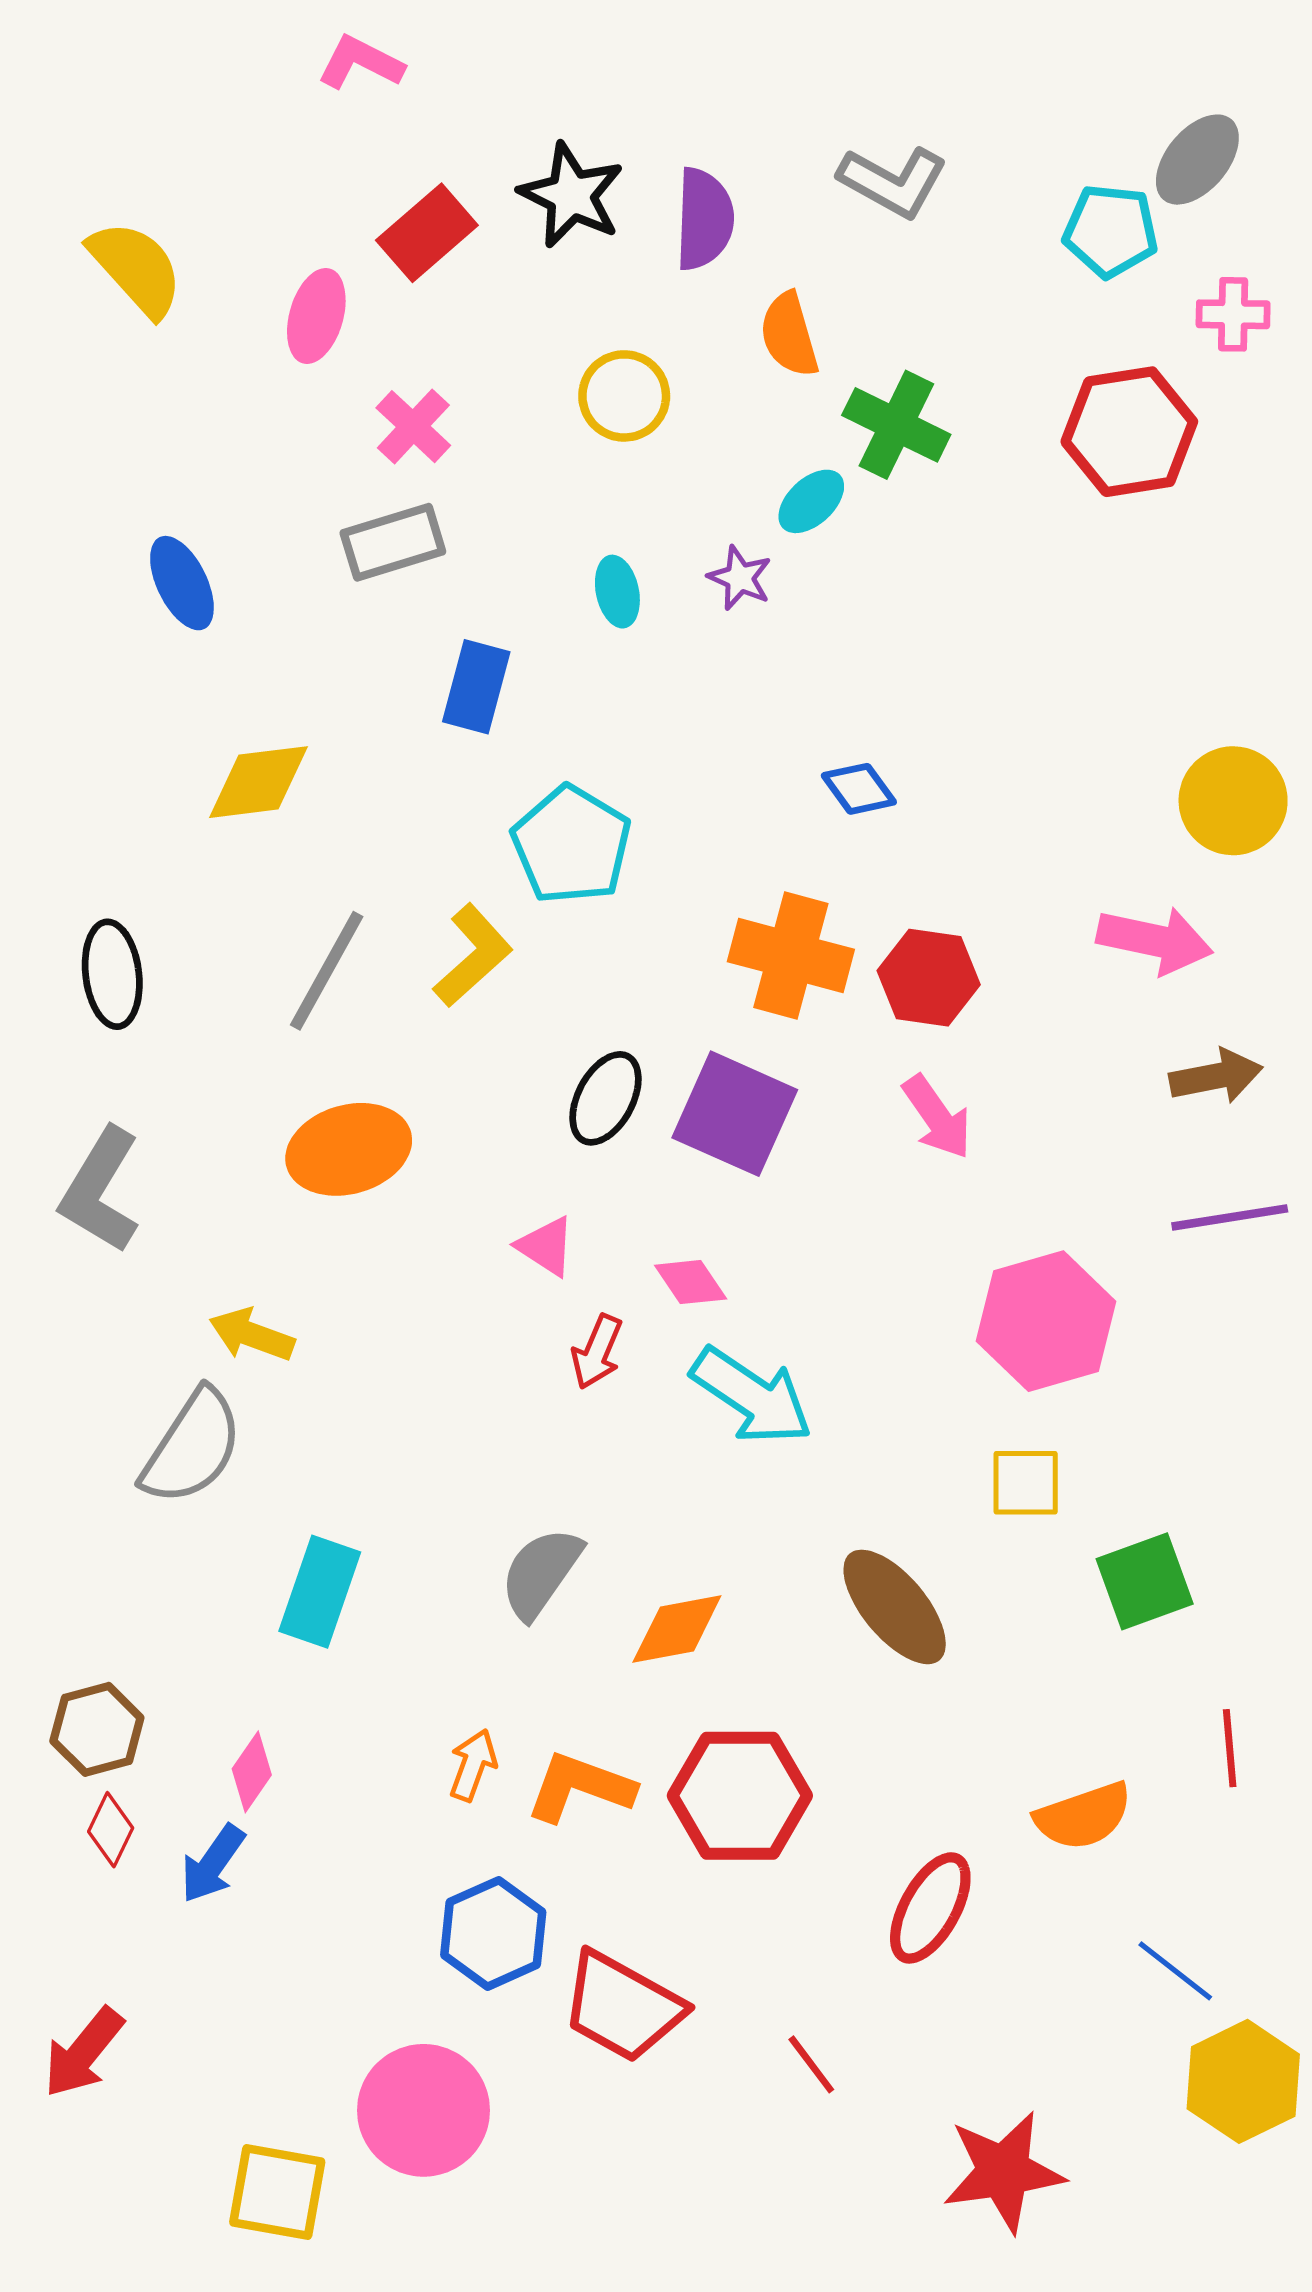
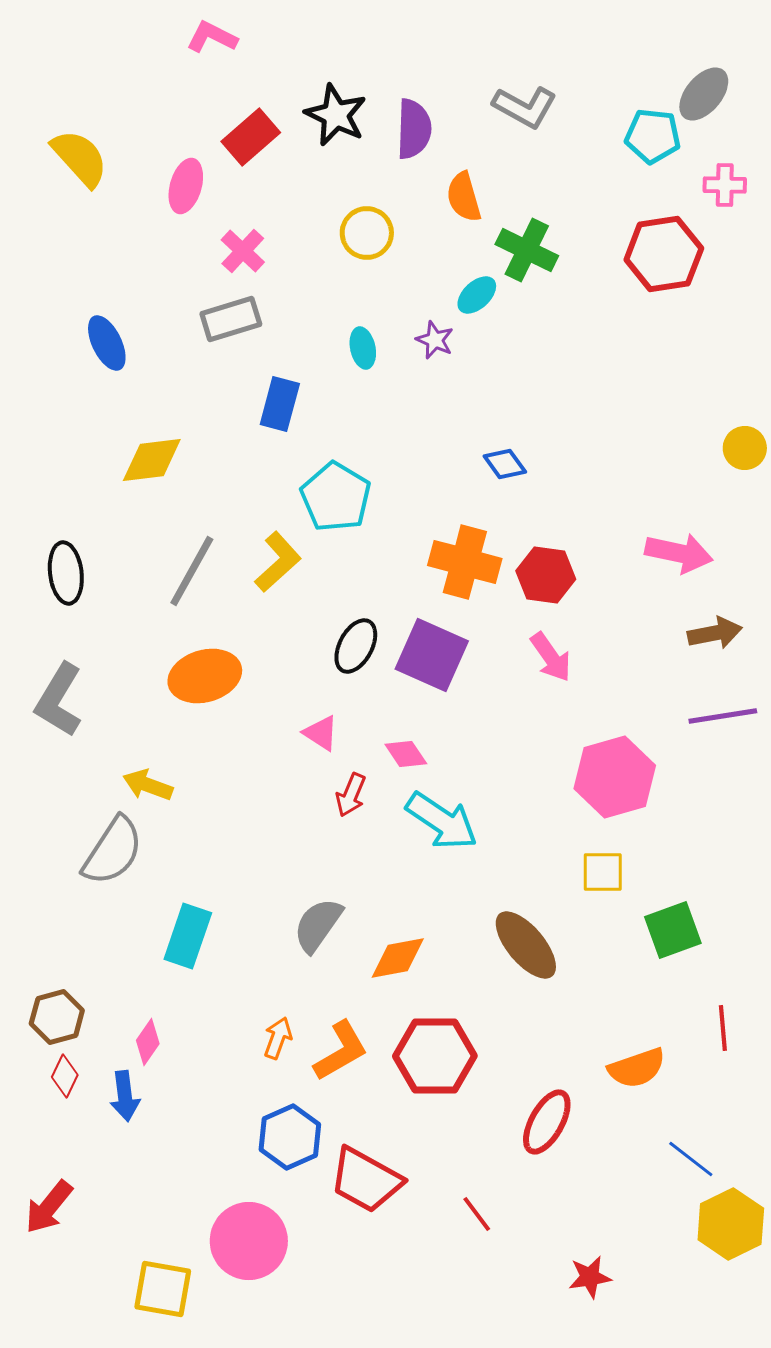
yellow circle: (1233, 801) -> (745, 448), moved, size x0.7
orange L-shape: (580, 1787) -> (341, 1051), turned 130
blue arrow: (213, 1864) -> (125, 1096), turned -42
red star: (1003, 2172) -> (590, 1277), size x0.6

